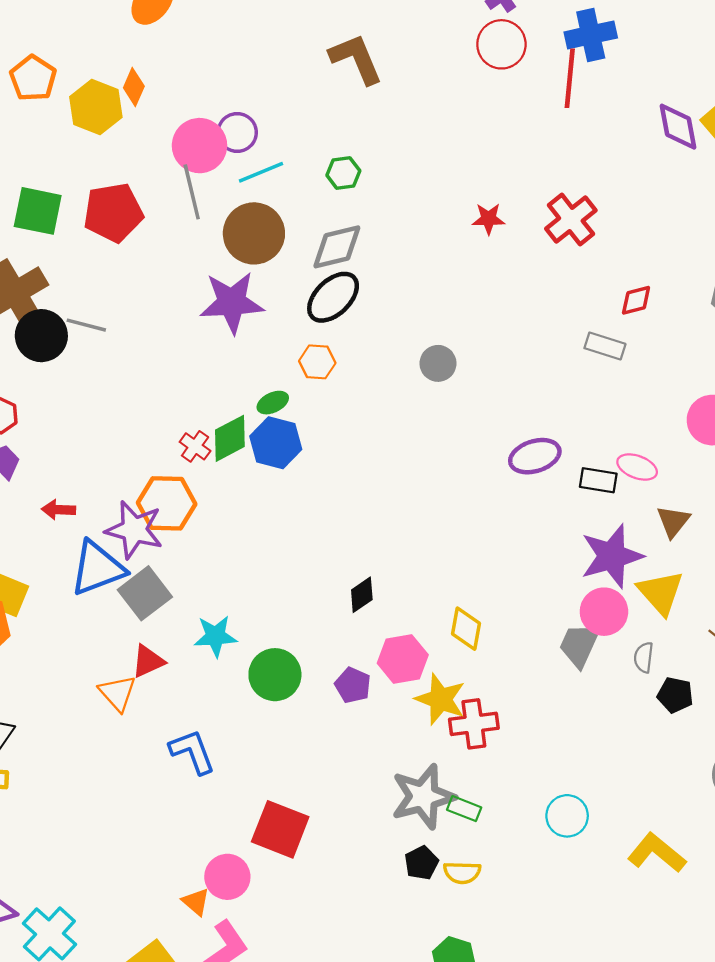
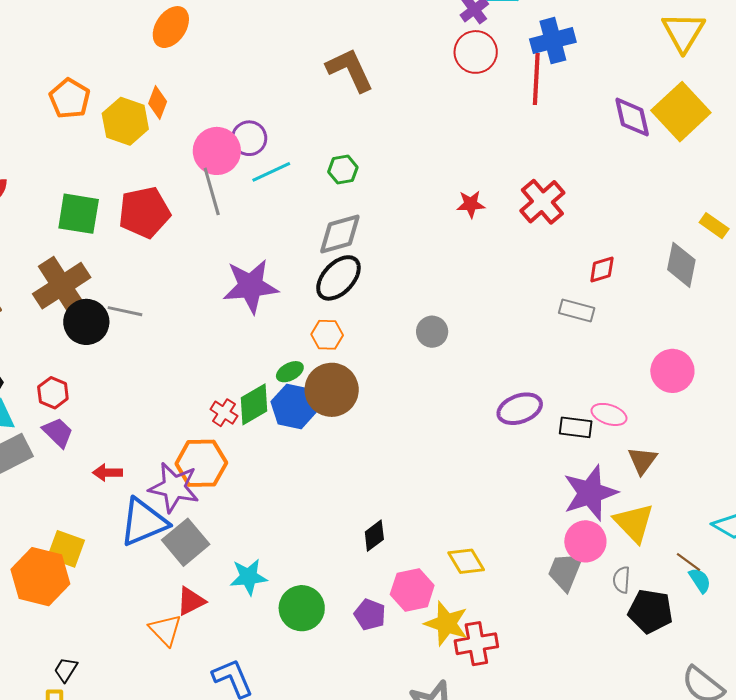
brown circle: (254, 233) -> (332, 390), moved
yellow diamond: (466, 629) -> (466, 561), turned -39
black pentagon: (675, 695) -> (650, 611), size x1.4

